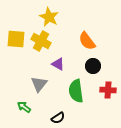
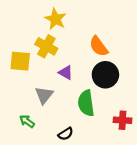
yellow square: (16, 39) -> (20, 61), moved
black circle: (93, 66) -> (105, 75), size x1.5
red cross: (108, 90) -> (122, 120), moved

